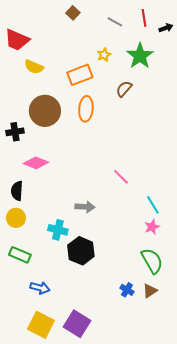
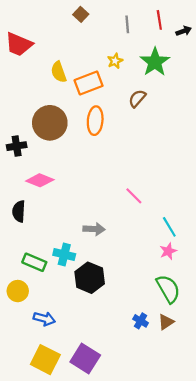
gray line: (115, 22) -> (127, 24), turned 56
yellow semicircle: (34, 67) -> (59, 72), moved, turned 48
yellow circle: (16, 218) -> (18, 291), moved
green rectangle: (20, 255) -> (34, 262), moved

